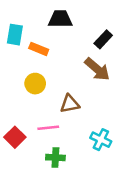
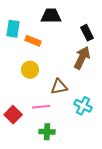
black rectangle: (103, 39) -> (87, 33), turned -70
brown arrow: (97, 69) -> (82, 58), turned -105
cyan cross: (101, 140) -> (83, 106), moved

